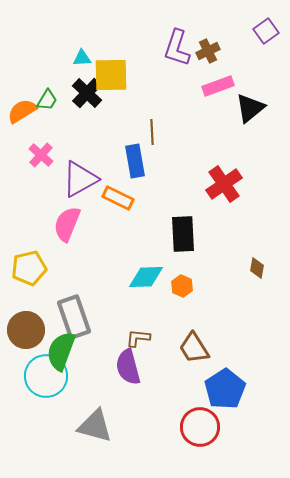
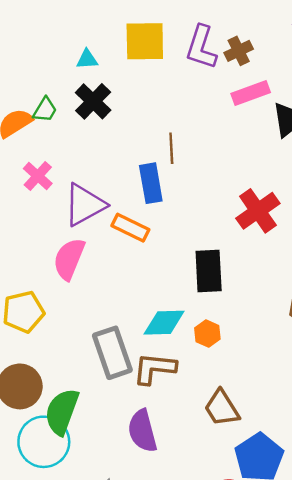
yellow square: (111, 75) -> (145, 41), moved
gray rectangle: (74, 317) -> (112, 353), moved
brown L-shape: (138, 338) -> (154, 368), moved, size x1.5

